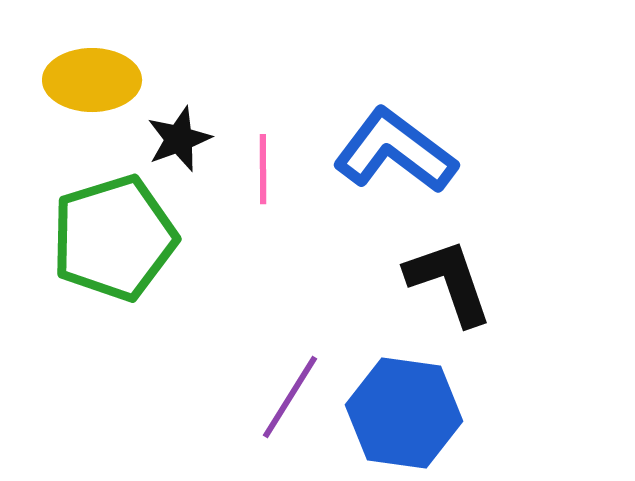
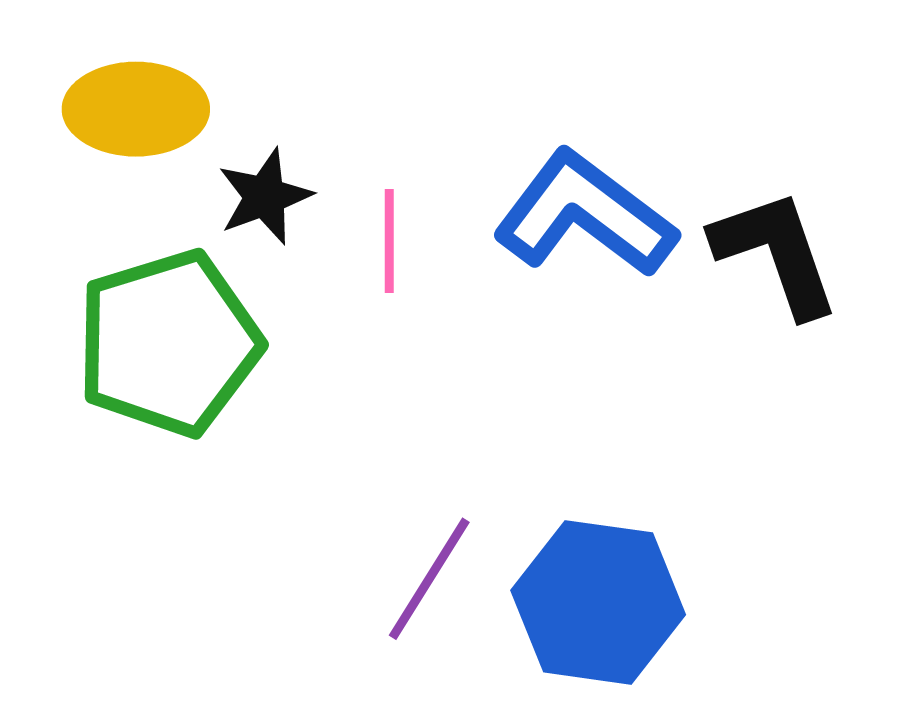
black L-shape: (449, 282) -> (776, 253), moved

